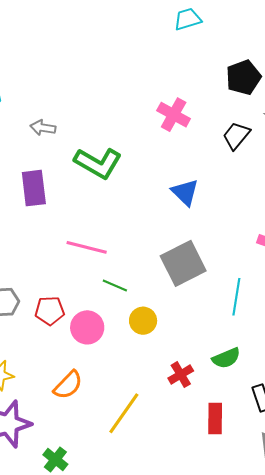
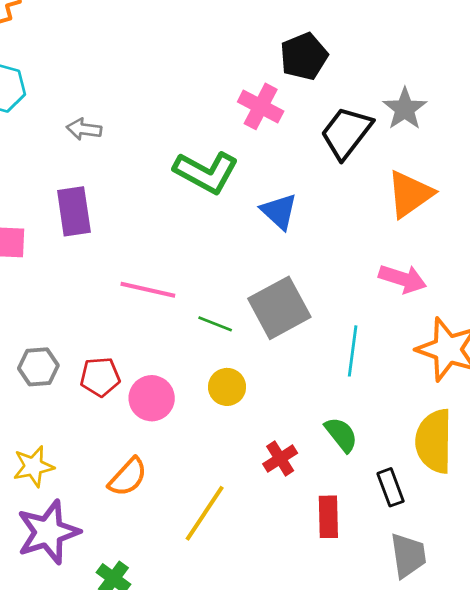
black pentagon: (243, 77) -> (304, 56), moved
black trapezoid: (236, 136) -> (346, 133), size x1.4
green L-shape: (98, 163) -> (206, 172), moved
green line: (115, 286) -> (215, 324), moved
green semicircle: (226, 358) -> (341, 434), turned -104

